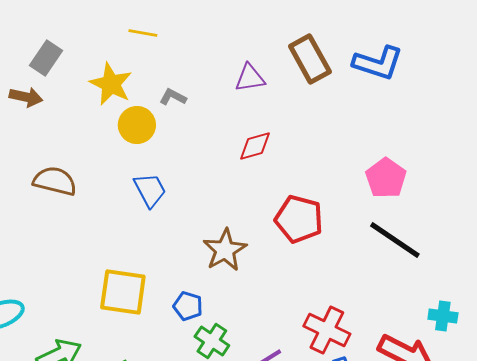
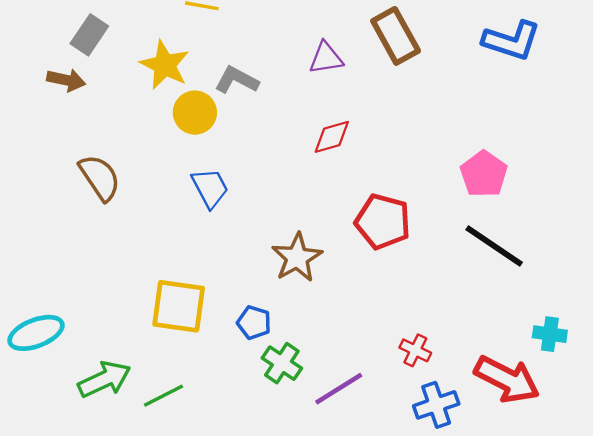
blue L-shape: (378, 63) -> (512, 41), moved
gray L-shape: (173, 97) -> (237, 80), size x1.4
brown semicircle: (55, 181) -> (100, 178), turned 42
red cross: (327, 330) -> (415, 350), size x0.6

